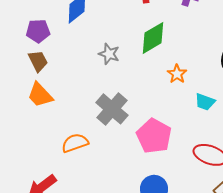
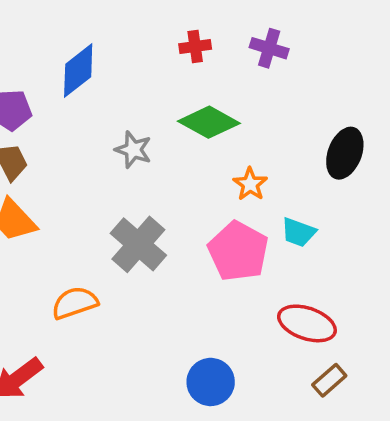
green diamond: (153, 38) -> (209, 122), turned 60
pink pentagon: (154, 136) -> (238, 251), moved

